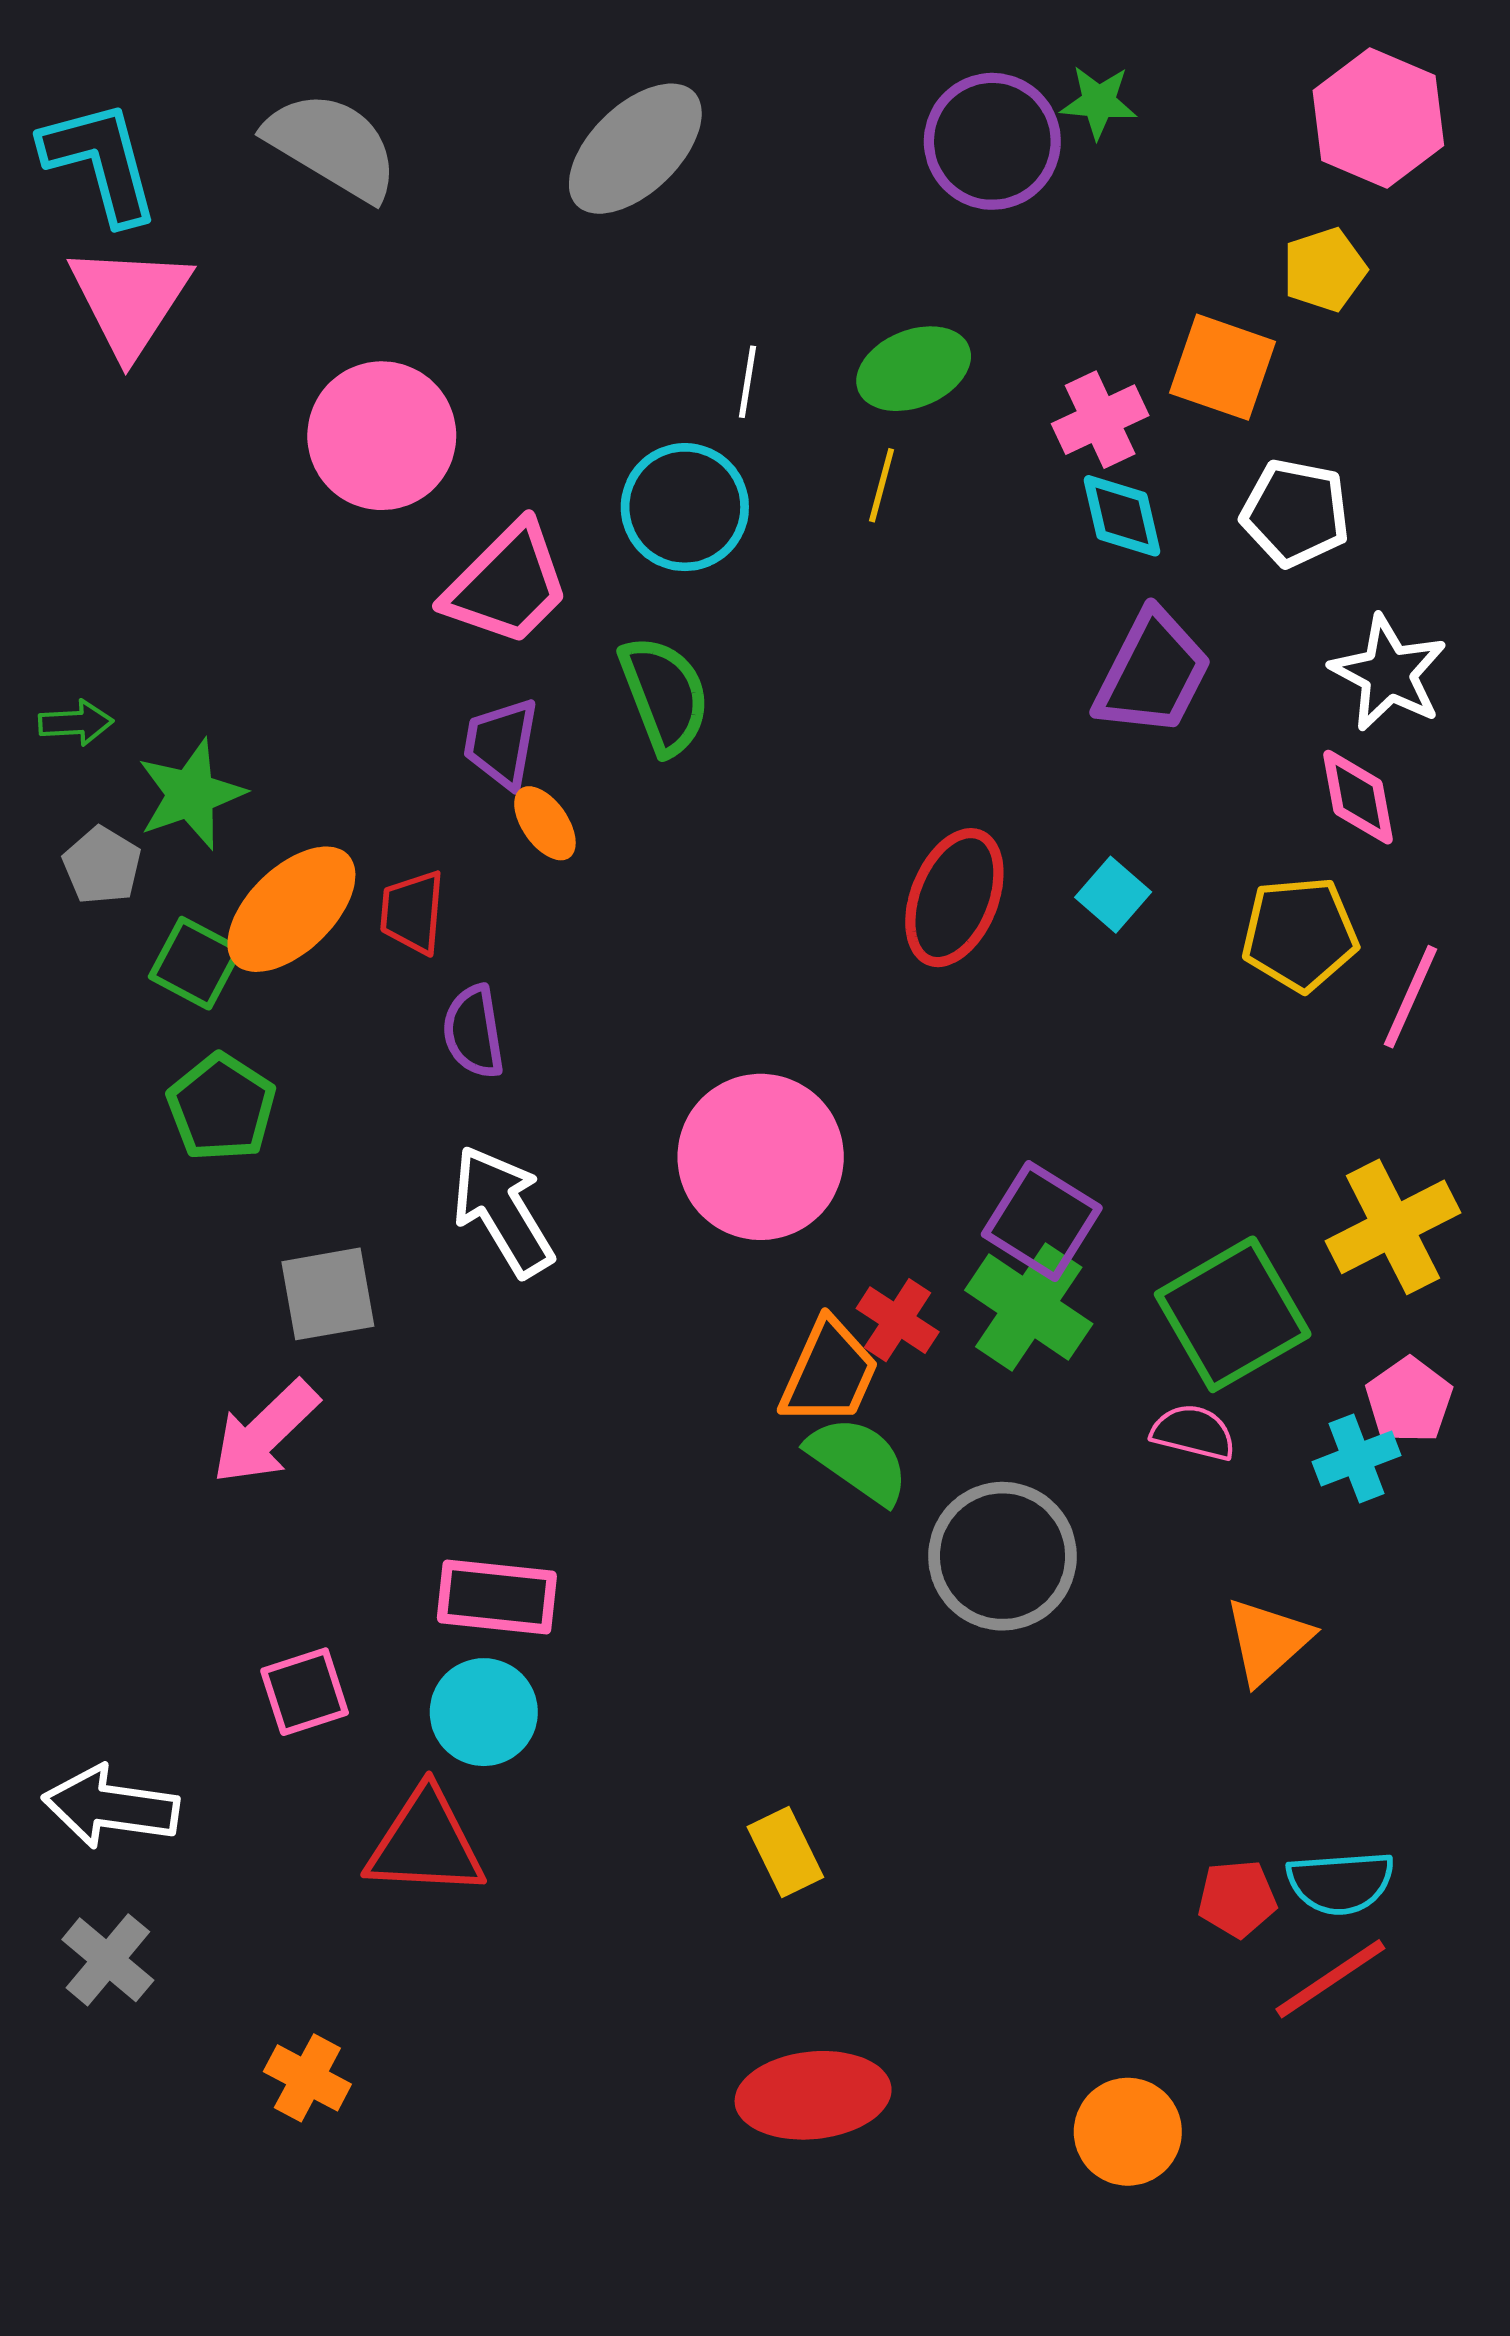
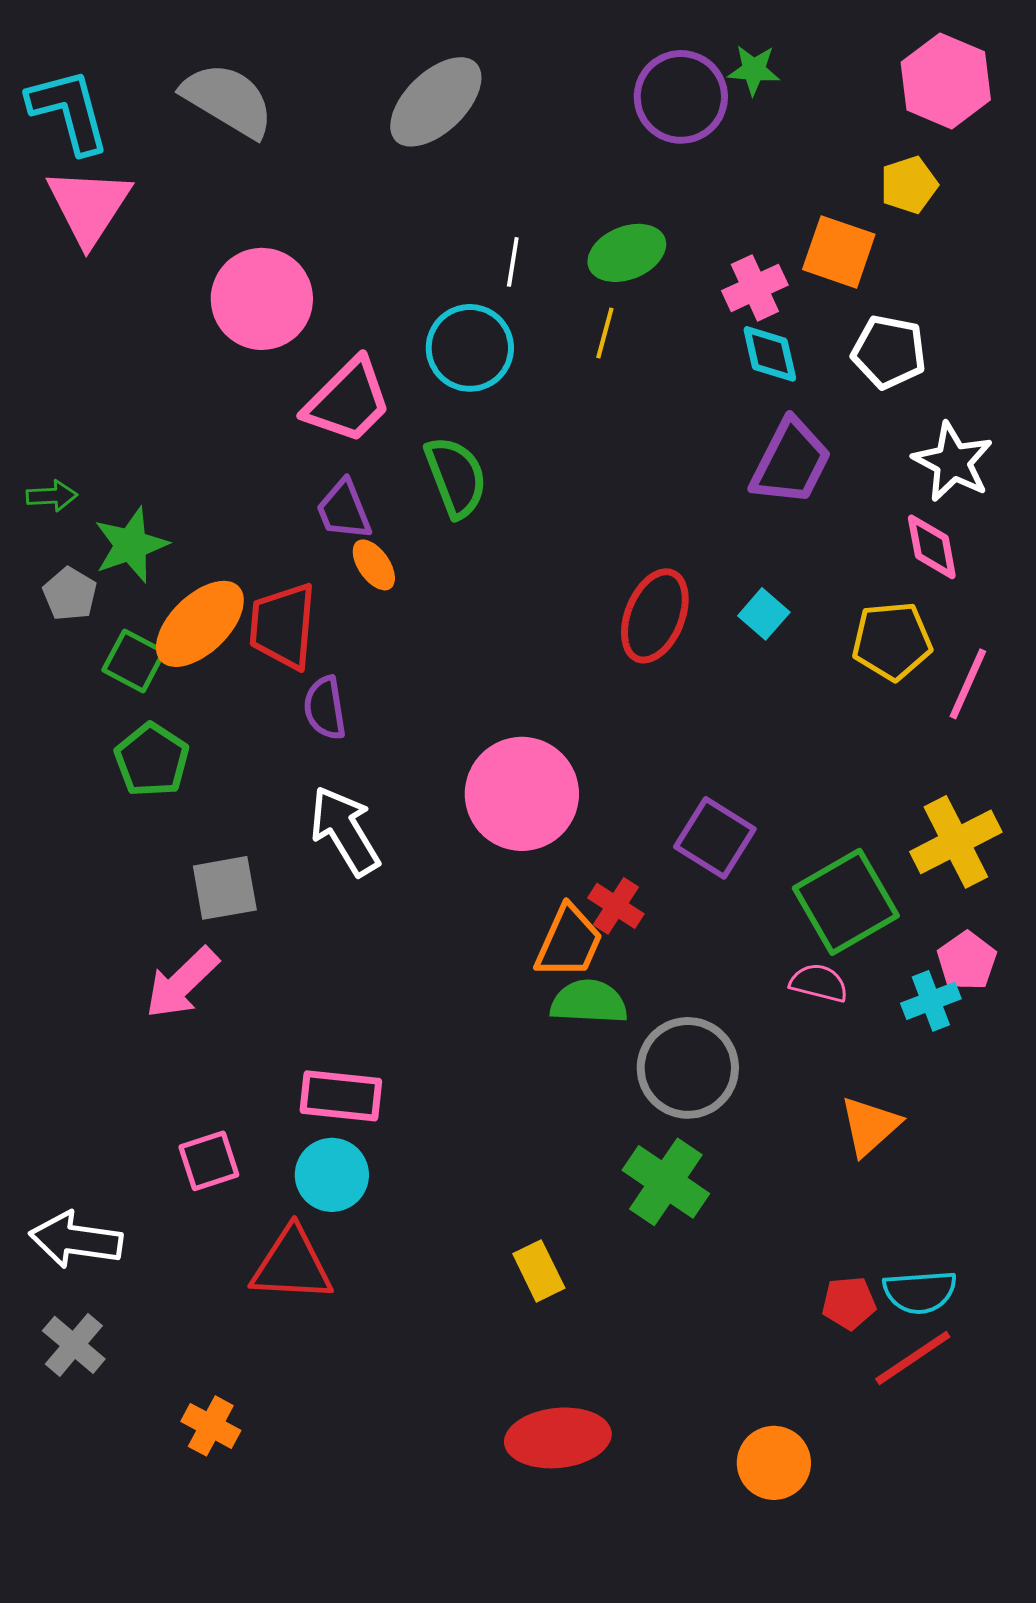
purple trapezoid: (501, 743) -> (344, 510), turned -32
red trapezoid: (412, 912) -> (283, 626), size x1.5
green cross: (1029, 1307) -> (666, 1182), moved
green semicircle: (858, 1460) -> (589, 1002), turned -32

